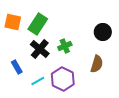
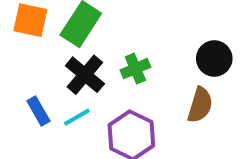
black circle: (103, 32) -> (214, 59), moved
cyan line: (38, 81) -> (77, 117), moved

